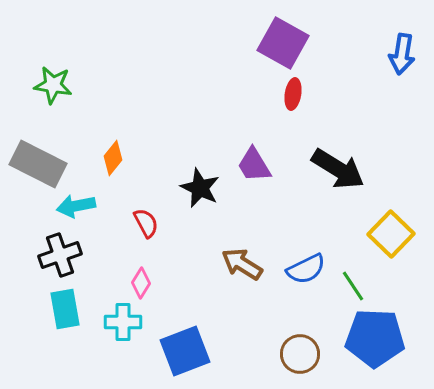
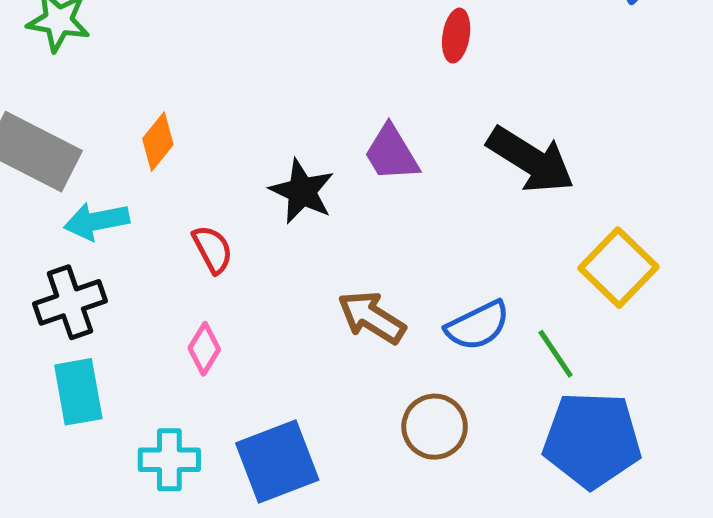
cyan cross: (123, 322) -> (169, 460), moved
brown circle: (300, 354) -> (435, 427), moved

